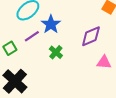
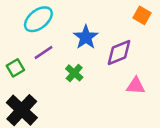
blue star: (51, 24) -> (86, 37), moved

